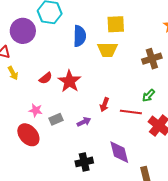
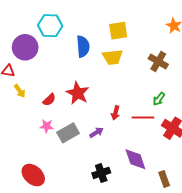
brown cross: (152, 59) -> (158, 61), turned -36
red semicircle: (46, 78) -> (49, 100), moved
gray rectangle: (56, 119) -> (68, 133), size x1.5
red ellipse: (28, 135) -> (33, 175), moved

